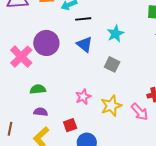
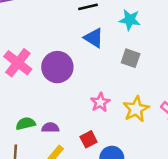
cyan star: (115, 34) -> (130, 20), turned -30
purple circle: (46, 43) -> (57, 67), moved
green semicircle: (38, 89) -> (26, 124), moved

